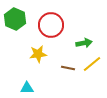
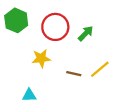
green arrow: (84, 43) -> (86, 33), moved, turned -35

